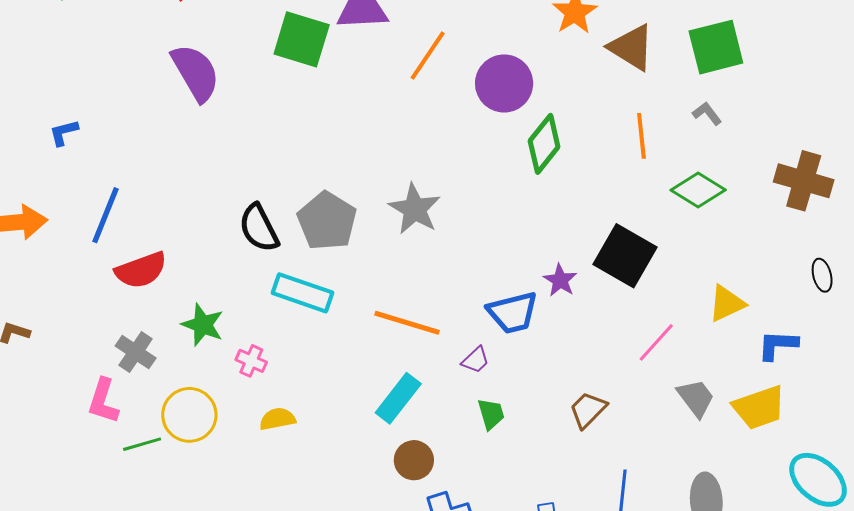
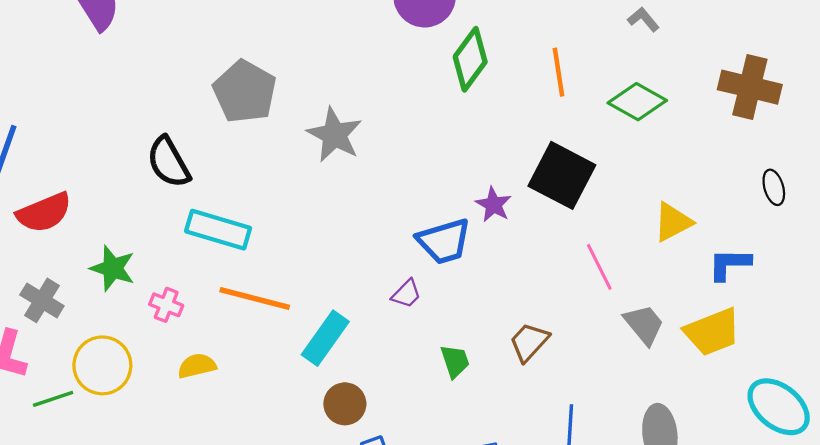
orange line: (641, 136) -> (559, 72), moved
gray pentagon: (327, 221) -> (245, 92), moved
orange line: (407, 323) -> (255, 298), moved
pink line: (656, 342) -> (599, 267), turned -66
green trapezoid: (491, 414) -> (455, 361), moved

